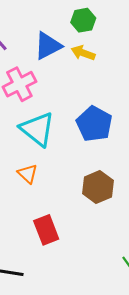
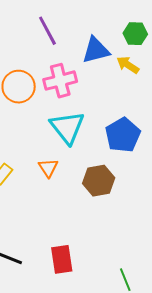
brown hexagon: (98, 187) -> (99, 181), moved
red rectangle: (46, 230) -> (62, 259), moved

